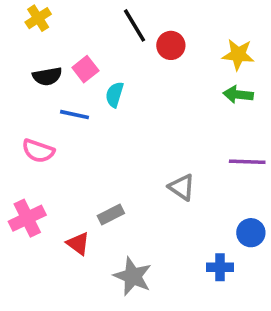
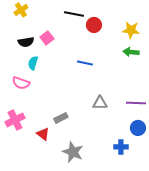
black line: (135, 25) -> (74, 14), turned -48
cyan semicircle: (115, 95) -> (33, 63), moved
blue line: (75, 115) -> (85, 63), moved
purple line: (247, 162) -> (136, 103), moved
gray triangle: (182, 187) -> (100, 103), turned -35

